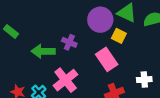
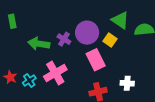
purple circle: (100, 20) -> (87, 33), moved
green rectangle: (11, 31) -> (12, 21), turned 32

